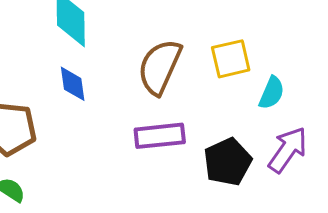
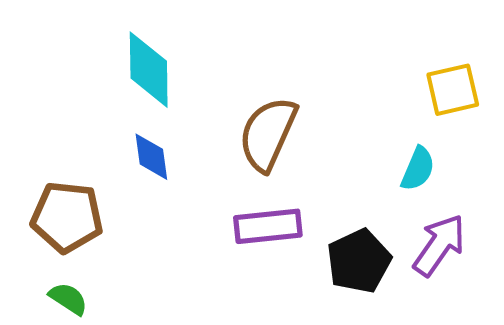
yellow square: (231, 59) -> (453, 90), moved

